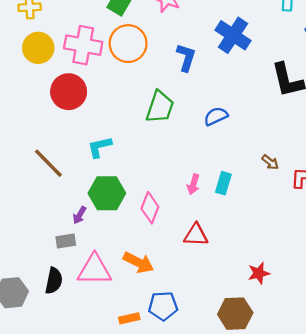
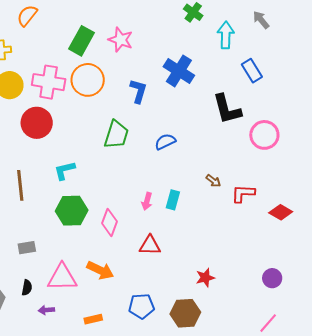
brown line: (48, 163) -> (20, 185), turned 40
purple arrow: (79, 215) -> (46, 310), moved, turned 56
gray rectangle: (66, 241) -> (27, 248), moved
black semicircle: (54, 281) -> (27, 288), size x0.7
blue pentagon: (163, 306) -> (142, 306), moved

